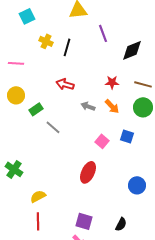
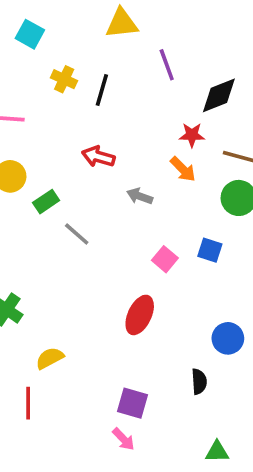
cyan square: (27, 16) -> (30, 34), turned -35
red star: (112, 82) -> (192, 135), moved
orange arrow: (112, 106) -> (183, 169), moved
red line: (38, 221) -> (28, 403), moved
black semicircle: (121, 224) -> (199, 382), moved, turned -32

